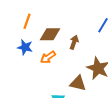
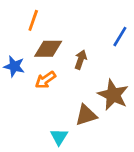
orange line: (27, 21) -> (33, 20), moved
brown triangle: (78, 83) -> (86, 115), turned -30

